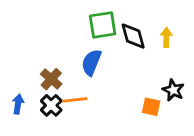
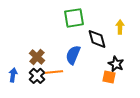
black diamond: (133, 36) -> (97, 39), moved
blue semicircle: (91, 62) -> (73, 55), moved
black star: (173, 90) -> (116, 64), moved

